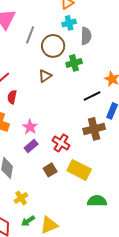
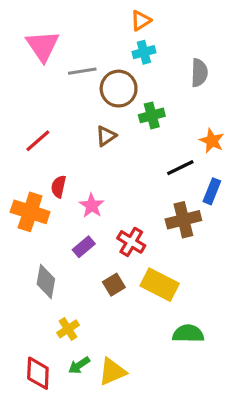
gray line: (30, 35) -> (82, 71), turned 60
gray semicircle: (86, 36) -> (199, 73), moved
red semicircle: (12, 97) -> (59, 187), moved
pink star: (30, 127) -> (92, 206), moved

